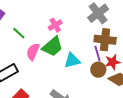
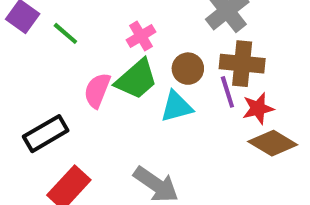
green line: (19, 33) -> (65, 33), moved
brown circle: (98, 70) -> (188, 69), moved

